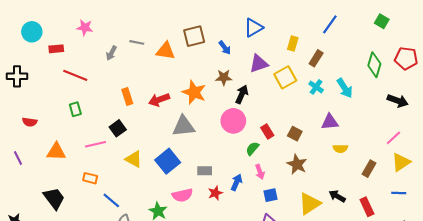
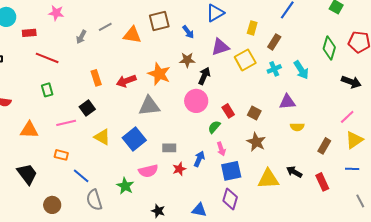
gray line: (137, 42) -> (105, 27), turned -40
cyan cross: (316, 87) -> (274, 69), turned 32
blue square: (270, 195) -> (231, 171), size x1.5
yellow triangle: (310, 204) -> (268, 179), turned 30

